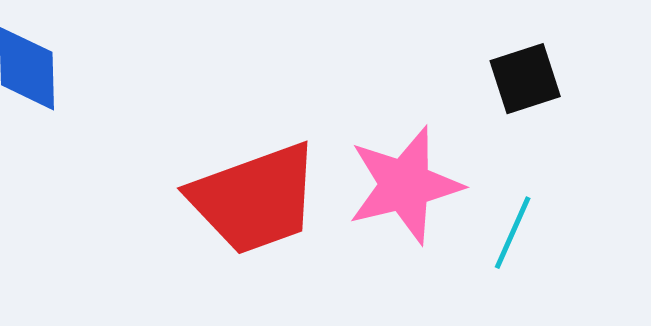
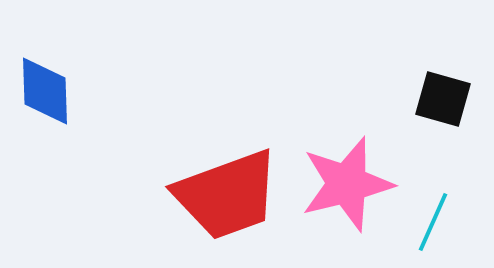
black square: (525, 79) -> (443, 99), turned 34

